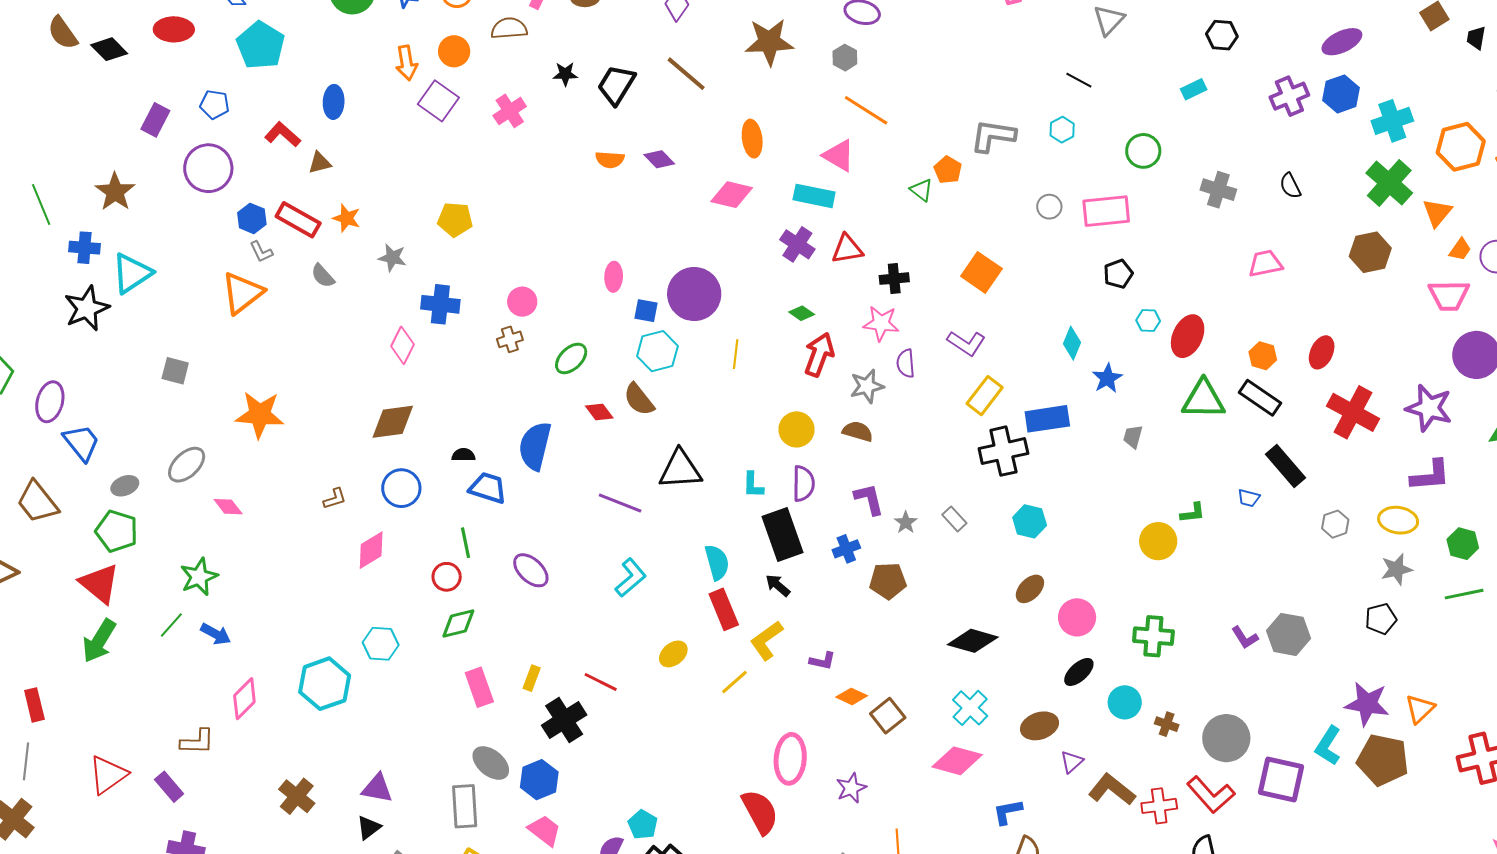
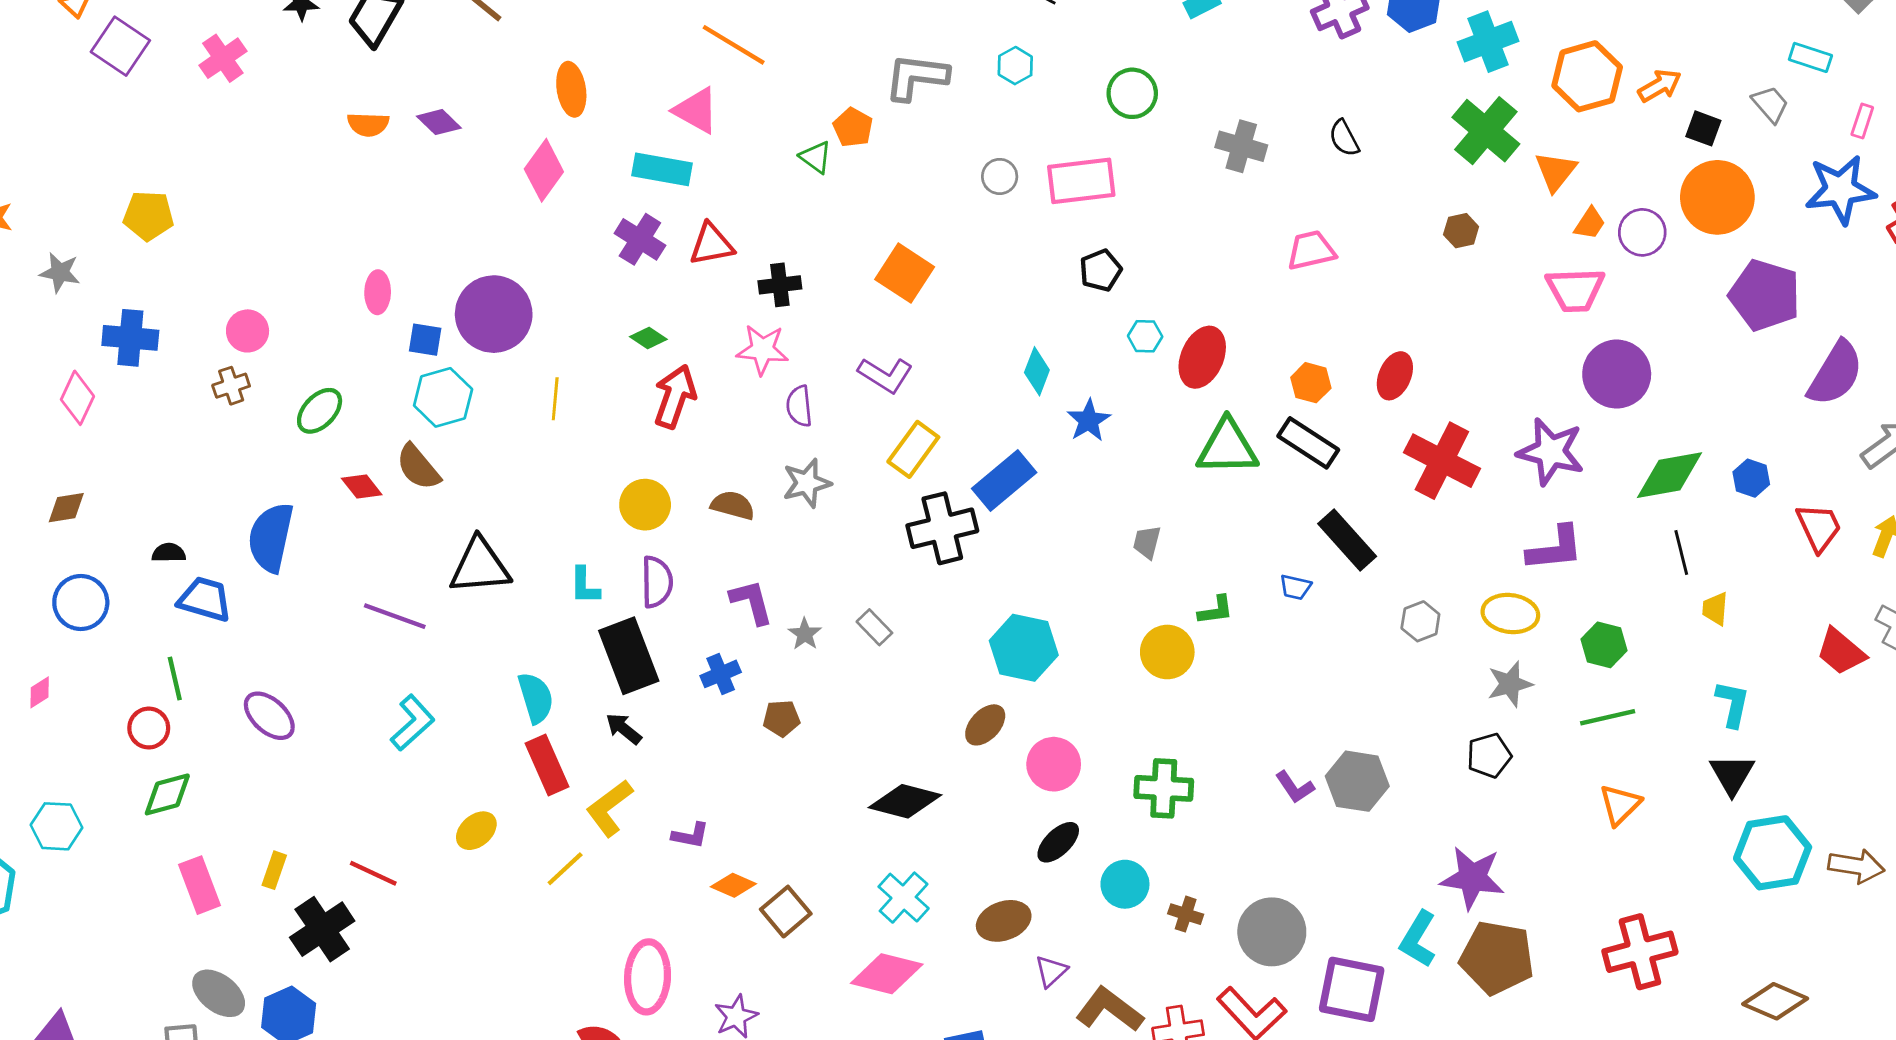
pink diamond: (732, 195) -> (544, 170), turned -66
brown hexagon: (1370, 252) -> (1461, 231), size x0.6
gray star: (867, 386) -> (807, 483), moved
blue rectangle: (1047, 419) -> (1004, 481), turned -30
brown diamond: (393, 422) -> (66, 508), size x0.6
gray trapezoid: (1133, 437) -> (1147, 542), moved
cyan hexagon: (1030, 521) -> (1024, 648), moved, size x1.4
pink diamond: (371, 550) -> (40, 692), size x0.6
brown pentagon: (888, 581) -> (781, 718), size x0.7
orange triangle: (1420, 709) -> (1620, 805), moved

